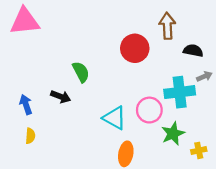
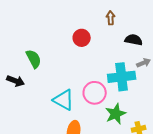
brown arrow: (167, 26) -> (111, 18), size x0.6
red circle: (135, 48) -> (82, 38), size x0.7

